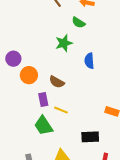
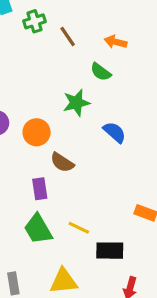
blue semicircle: (89, 61) -> (115, 132), turned 133
orange circle: (29, 75) -> (37, 132), moved
yellow line: (61, 110) -> (79, 228), moved

